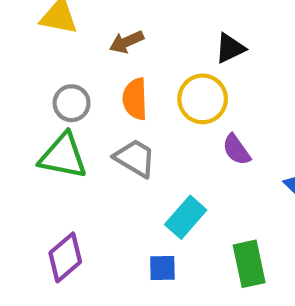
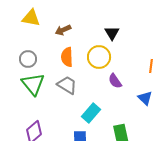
black triangle: (230, 48) -> (112, 33), turned -35
gray circle: (72, 103) -> (28, 59), moved
green triangle: (63, 156) -> (33, 84), turned 40

